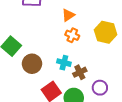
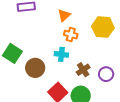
cyan cross: (64, 63) -> (61, 54), moved
purple circle: (100, 88) -> (106, 74), moved

